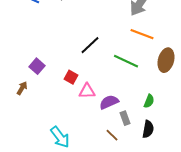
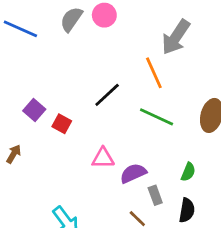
orange line: (142, 34) -> (154, 73), moved, turned 45
purple square: (37, 66) -> (34, 110), moved
red square: (71, 77) -> (62, 124), moved

